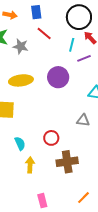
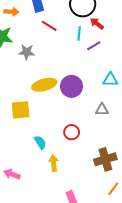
gray star: (21, 46) -> (27, 52), moved
purple circle: (58, 77) -> (72, 86), moved
yellow ellipse: (21, 80) -> (44, 85), moved
brown cross: (67, 162) -> (105, 159), moved

